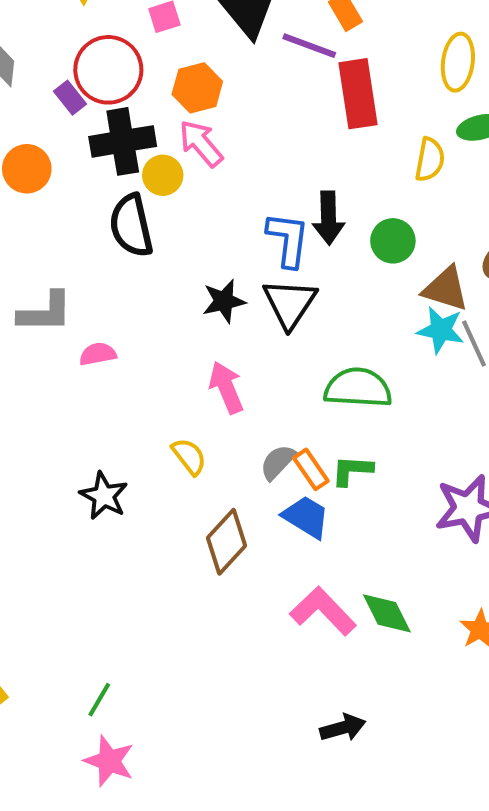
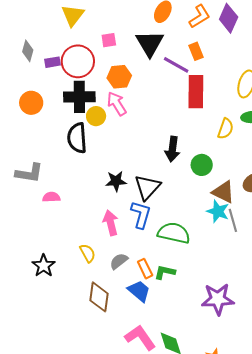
purple rectangle: (70, 98) -> (53, 62), moved, turned -70
blue L-shape: (288, 240) -> (141, 215), moved
gray semicircle: (278, 462) -> (119, 261), moved
brown diamond: (226, 542) -> (99, 297), turned -44

